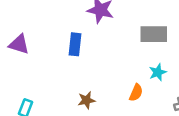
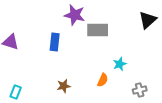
gray rectangle: (154, 34) -> (98, 30), moved

